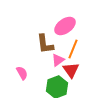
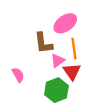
orange line: (73, 49) -> (74, 49), turned -30

